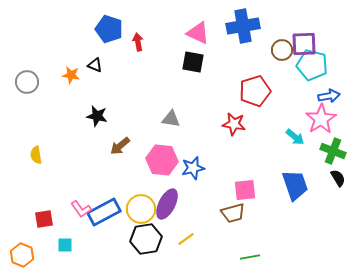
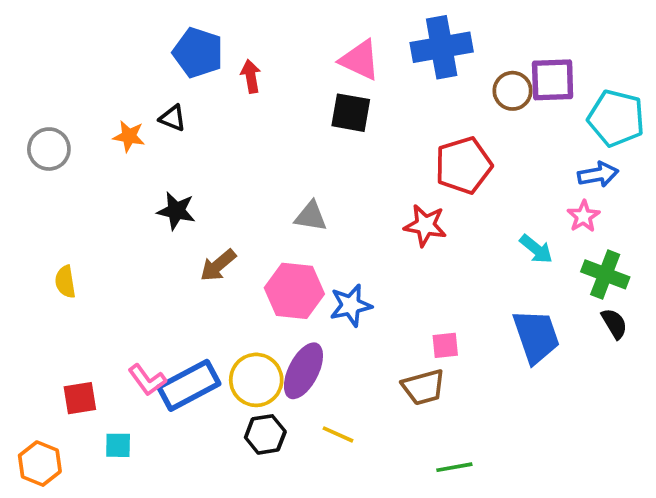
cyan pentagon: (312, 65) -> (616, 118), moved
pink star: (321, 119) -> (583, 216), size x0.6
pink square: (245, 190) -> (445, 345), size x0.7
black hexagon: (146, 239) -> (265, 434), size x0.7
yellow line: (186, 239) -> (338, 434), turned 60

